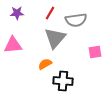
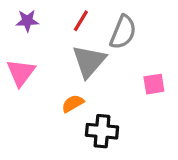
gray semicircle: (76, 20) -> (123, 32), turned -60
pink triangle: (13, 45) -> (21, 73), turned -48

